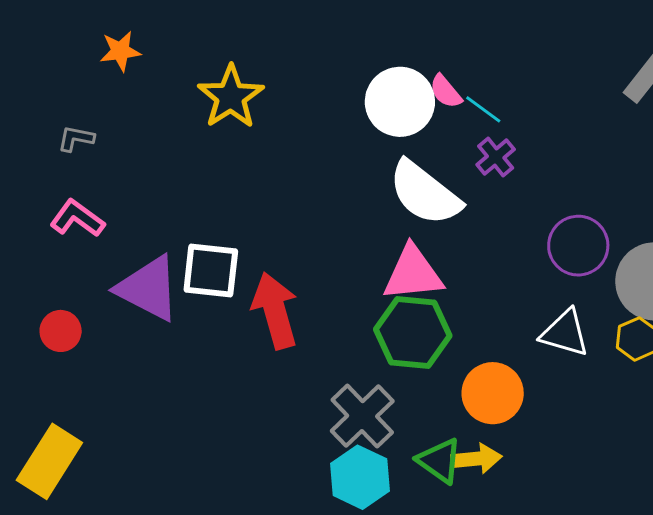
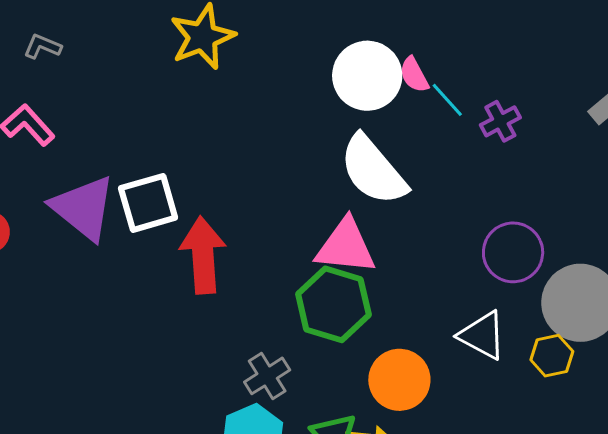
purple cross: (496, 157) -> (500, 121), moved
white square: (211, 270) -> (148, 203), turned -34
gray cross: (362, 416) -> (267, 376), size x0.7

